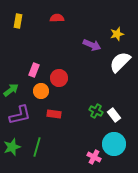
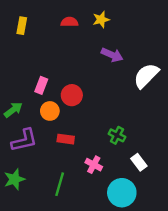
yellow star: (117, 34) -> (101, 20), moved
white rectangle: (114, 115) -> (139, 162), moved
cyan circle: (114, 144) -> (122, 193), moved
green line: (37, 147) -> (60, 184), moved
pink cross: (94, 157) -> (94, 165), moved

